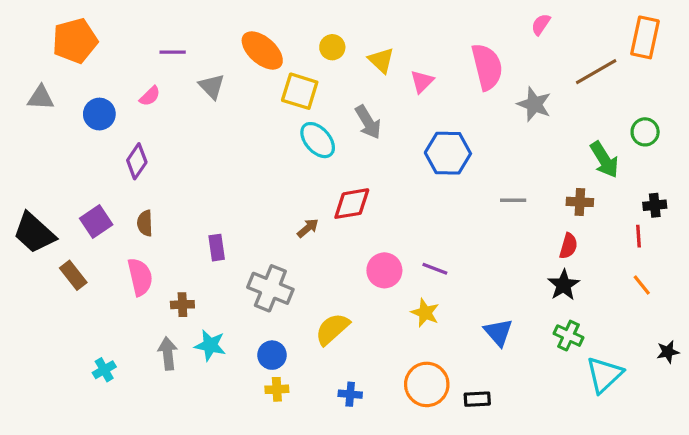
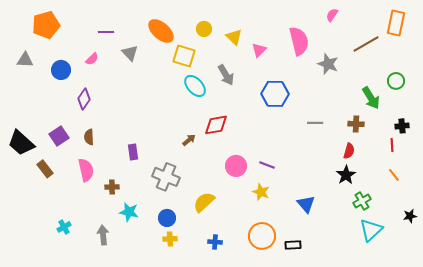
green cross: (568, 336) -> (362, 201), moved, turned 36
gray arrow: (168, 353) -> (103, 235), moved

